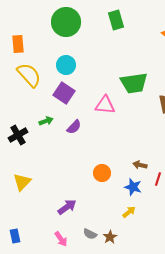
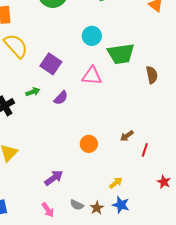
cyan circle: (66, 65) -> (92, 36), moved
brown arrow: (140, 165) -> (127, 136), turned -48
blue star: (133, 187) -> (121, 205), moved

